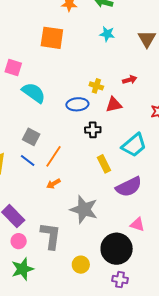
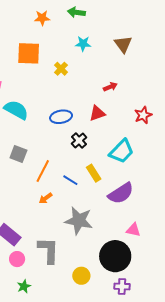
yellow cross: (96, 86) -> (61, 69), moved, turned 32
black cross: (93, 130) -> (79, 141), turned -35
blue line: (28, 161) -> (70, 180), moved
green star: (22, 269) -> (24, 286), size x0.6

